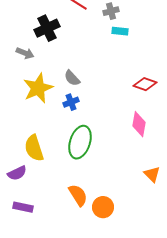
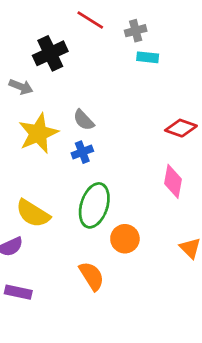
yellow semicircle: (34, 148) -> (33, 213), turned -40
orange circle: (103, 207) -> (125, 239), moved

